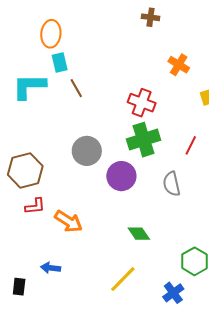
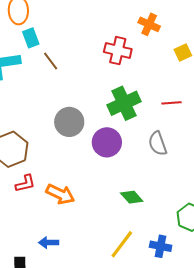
red cross: (142, 103) -> (118, 51), moved
red line: (191, 145) -> (172, 103), turned 66
blue cross: (173, 293) -> (161, 246), moved, turned -35

